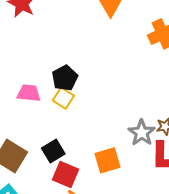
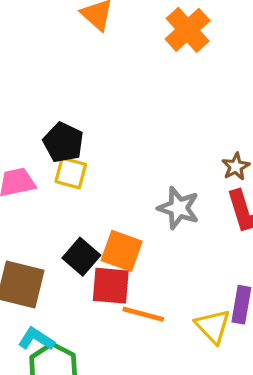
gray star: (142, 133) -> (179, 208), moved
orange square: (108, 160) -> (122, 251), moved, turned -36

